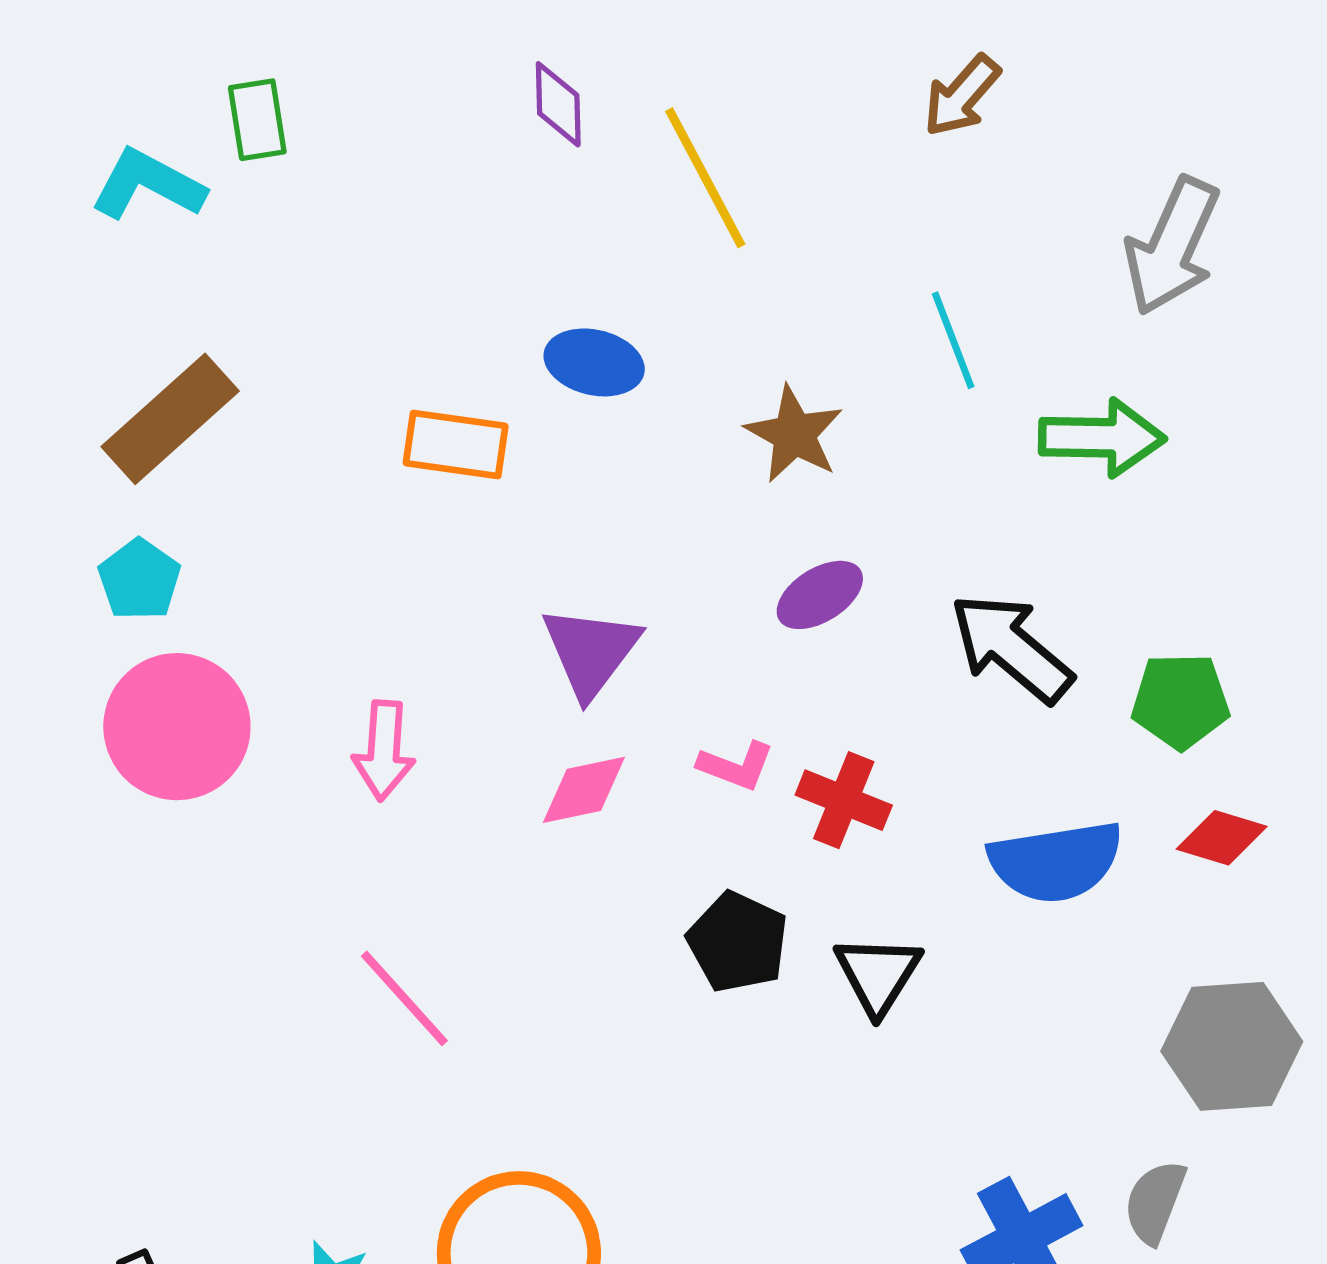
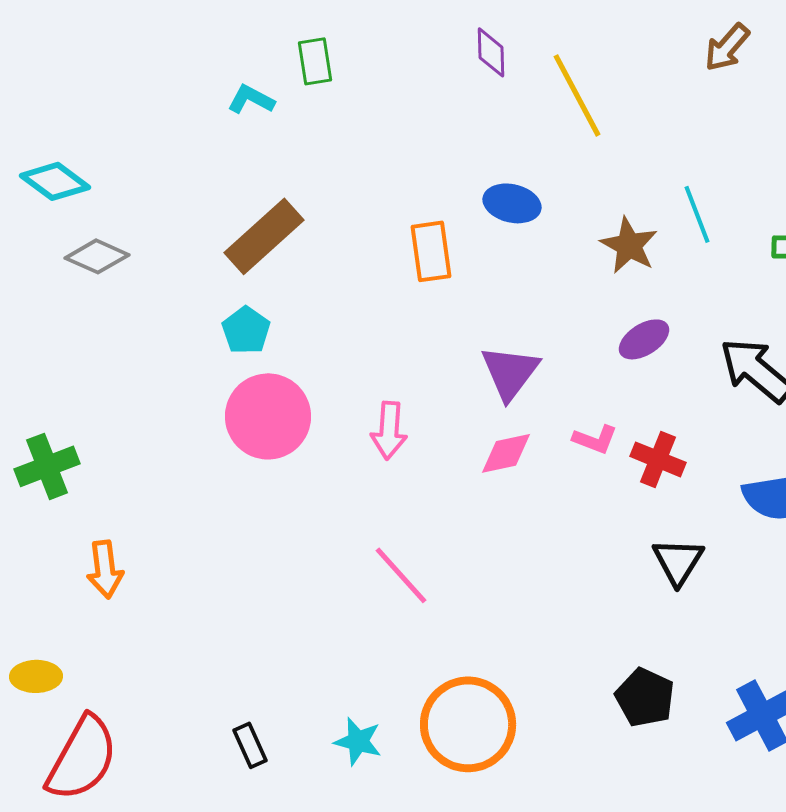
cyan L-shape: (148, 185) -> (251, 99), size x0.7
cyan line: (953, 340) -> (697, 214), moved
orange rectangle: (456, 445) -> (431, 251), turned 74
black pentagon: (738, 942) -> (645, 697), moved

